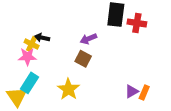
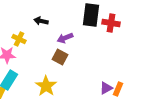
black arrow: (42, 38) -> (41, 21), moved
yellow cross: (32, 44) -> (19, 39), moved

